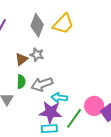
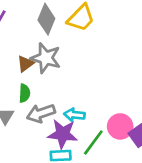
gray star: (37, 55) -> (46, 58), size x1.6
gray arrow: (42, 84) -> (41, 113), moved

